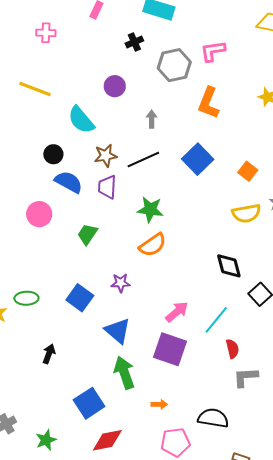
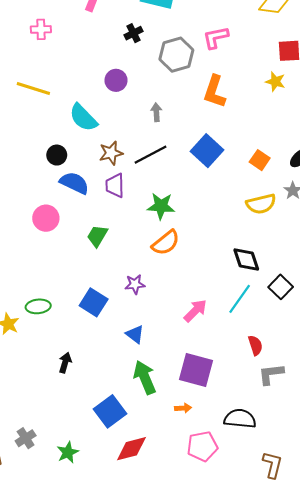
cyan line: (216, 320) -> (240, 299), moved
blue triangle: (118, 331) -> (135, 334), size x0.7
purple square: (170, 349) -> (196, 370), moved

